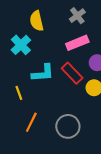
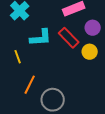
gray circle: (68, 126) -> (53, 100), moved

